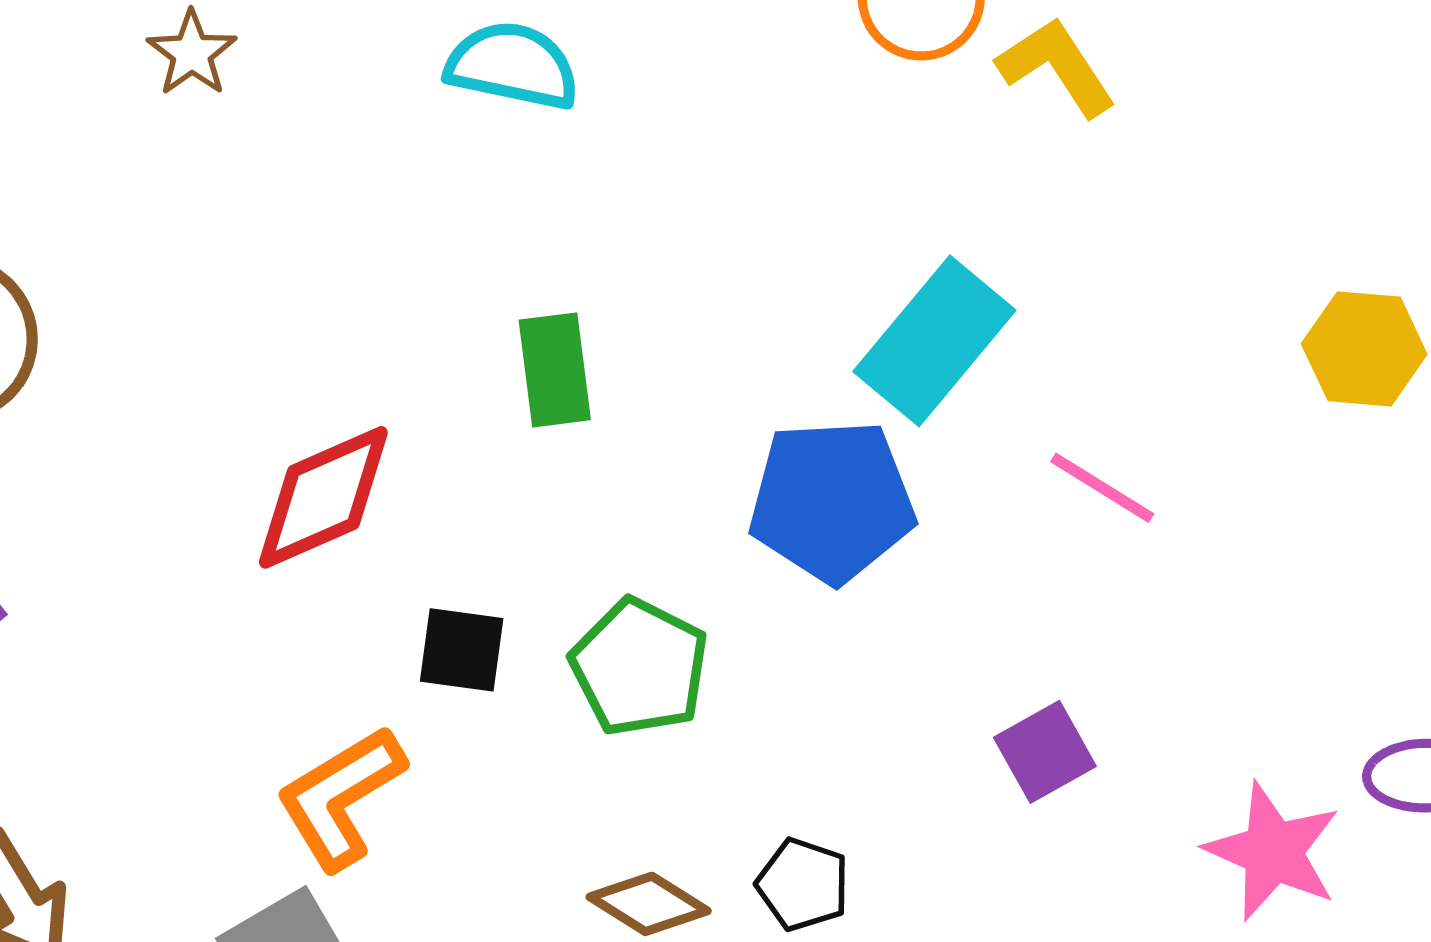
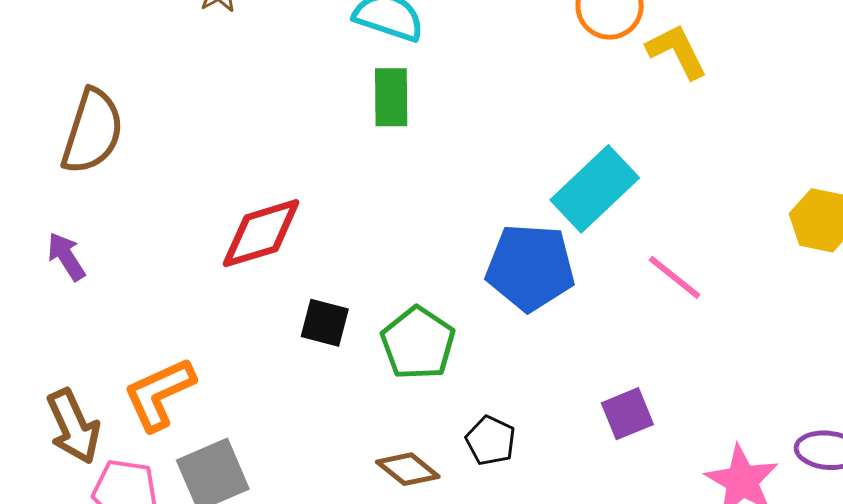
green rectangle: (555, 370) -> (391, 97), moved
orange L-shape: (341, 797) -> (159, 394), moved
black pentagon: (803, 884) -> (491, 441), moved

